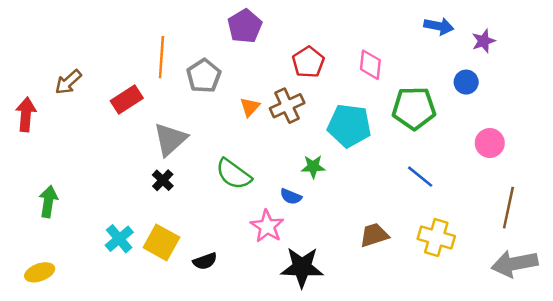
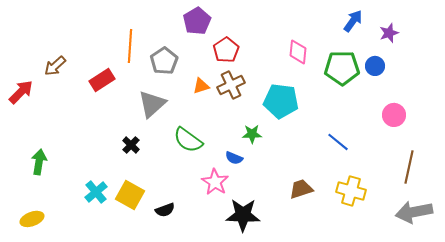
blue arrow: (439, 26) -> (353, 21), turned -65
red pentagon: (308, 62) -> (226, 50), moved
orange triangle: (250, 107) -> (201, 86), turned 30
green pentagon: (414, 108) -> (342, 68), moved
red arrow: (26, 114) -> (21, 92), turned 40
gray triangle: (170, 139) -> (152, 104), moved

